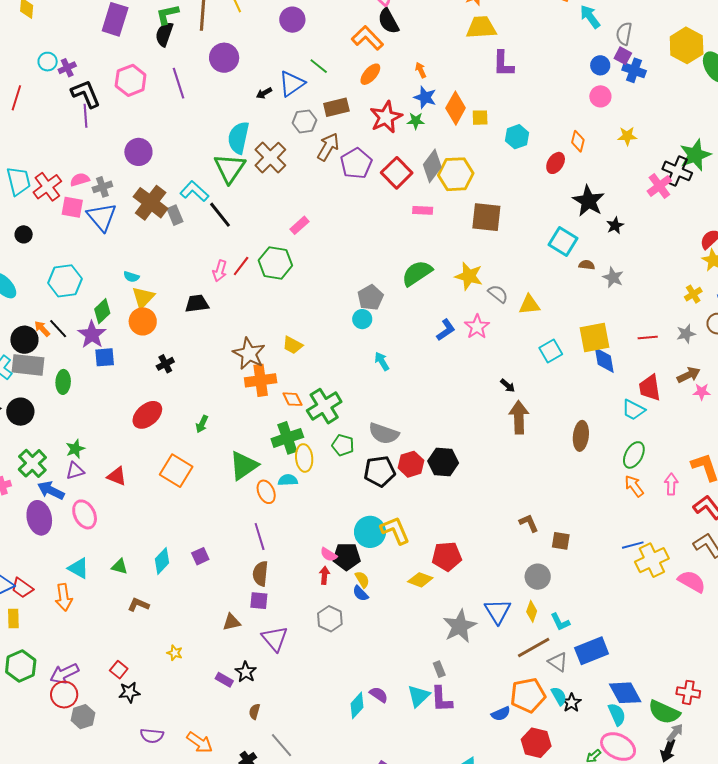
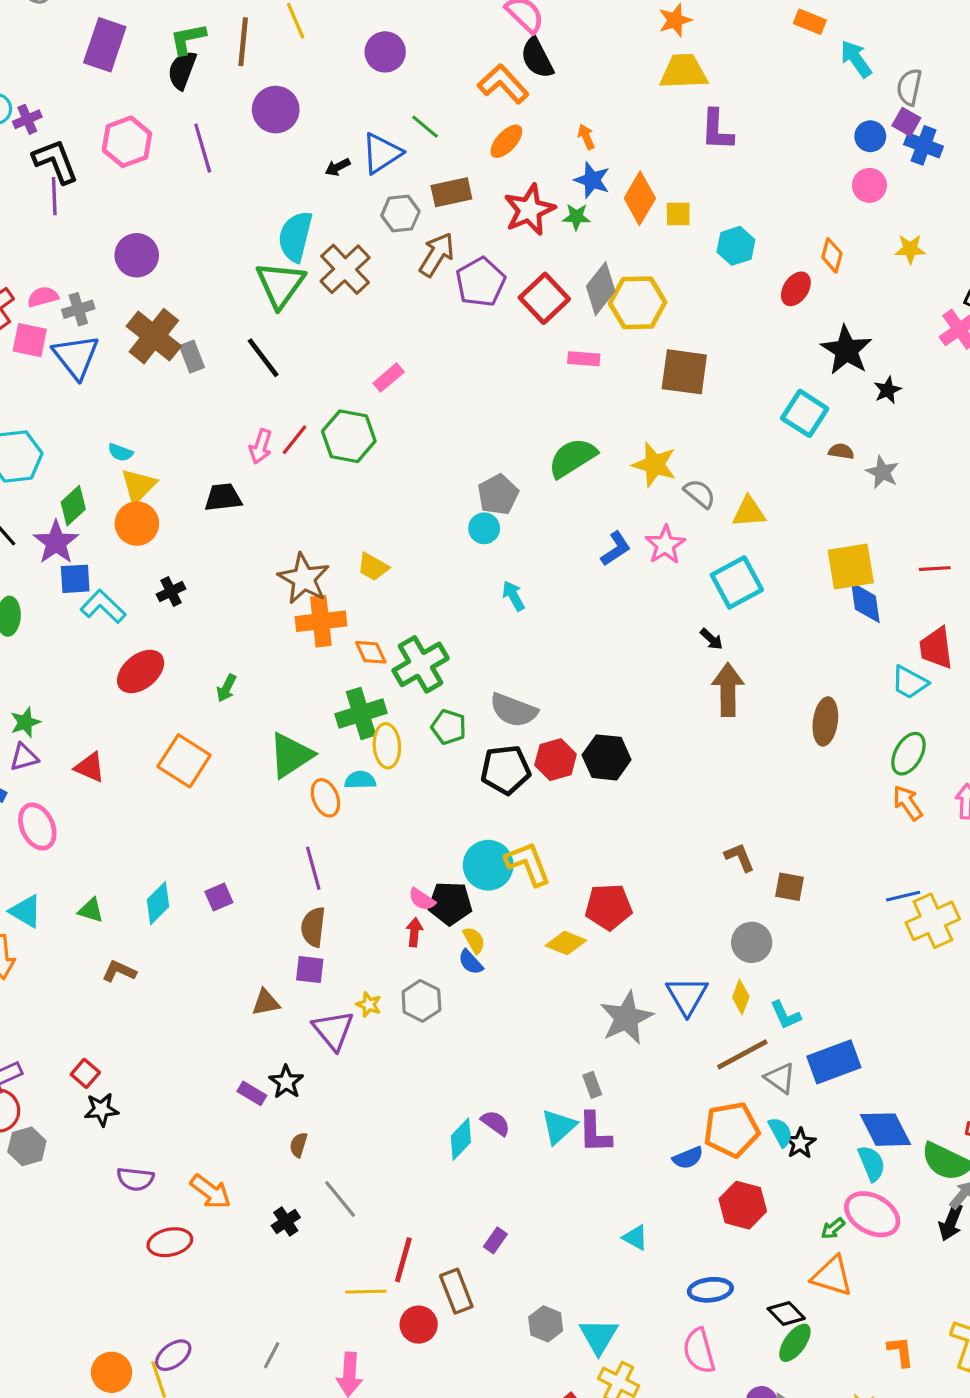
cyan L-shape: (194, 191) -> (103, 607), moved
cyan square: (551, 351) -> (737, 582), moved, size x1.4
yellow star: (175, 653) -> (369, 1005), moved

